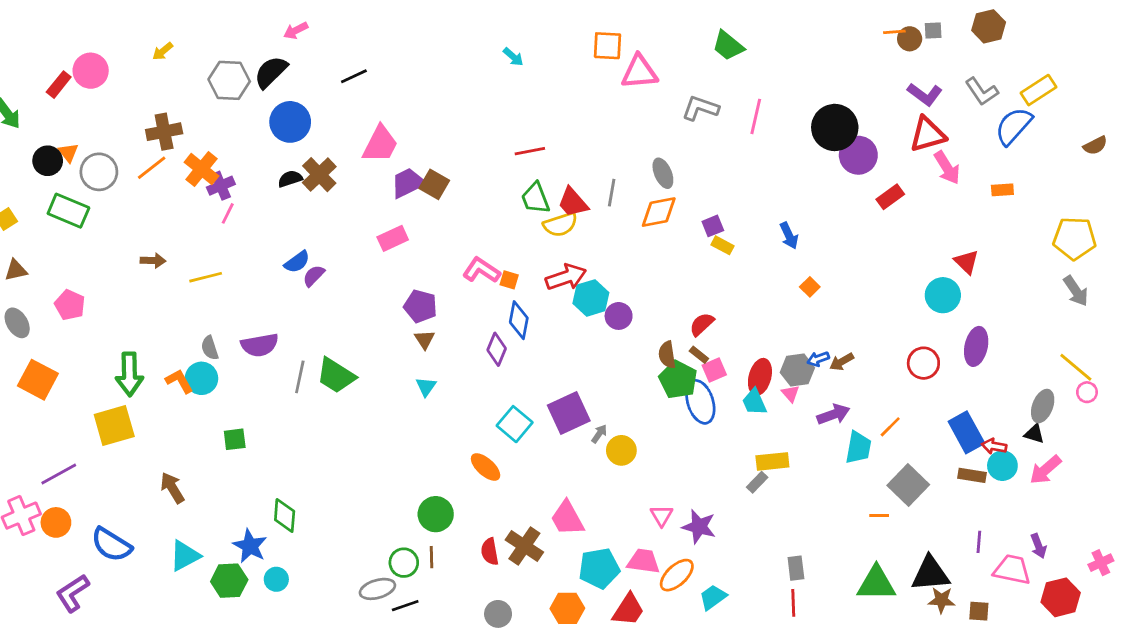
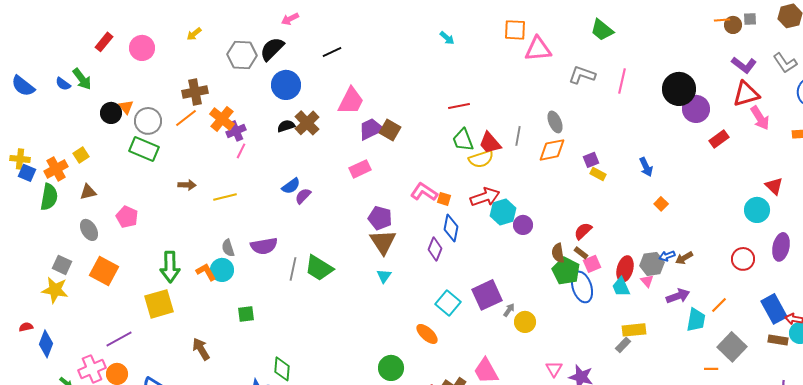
red rectangle: (59, 85) -> (104, 42), moved
green rectangle: (68, 211) -> (144, 149), moved
brown triangle: (425, 340) -> (383, 242), size x1.8

